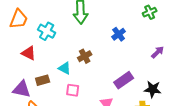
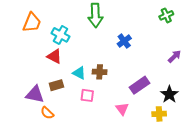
blue cross: (119, 34) -> (124, 41), moved
red triangle: (29, 53) -> (54, 56), moved
brown cross: (85, 56) -> (100, 72), moved, turned 32
black star: (153, 89) -> (169, 94), turned 30

